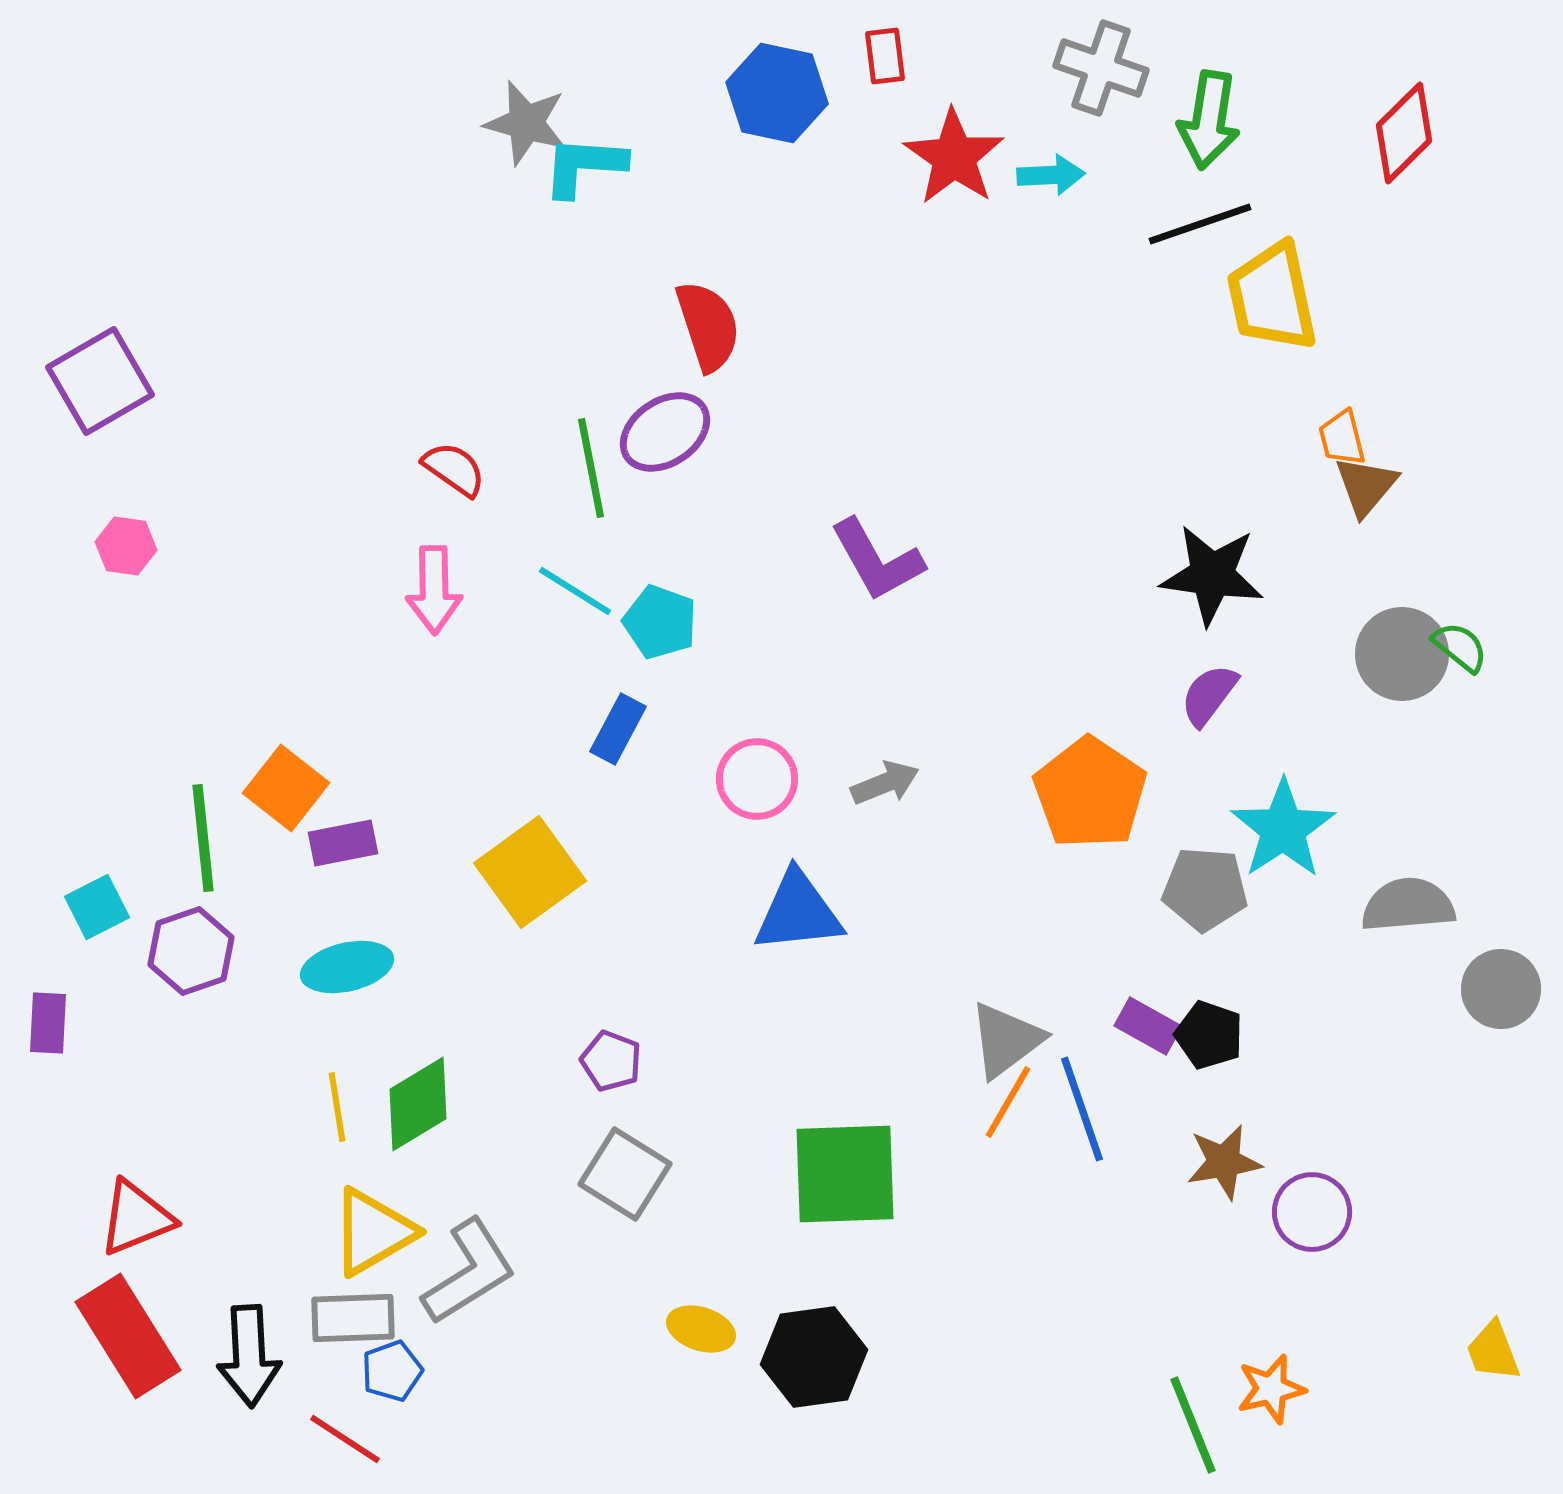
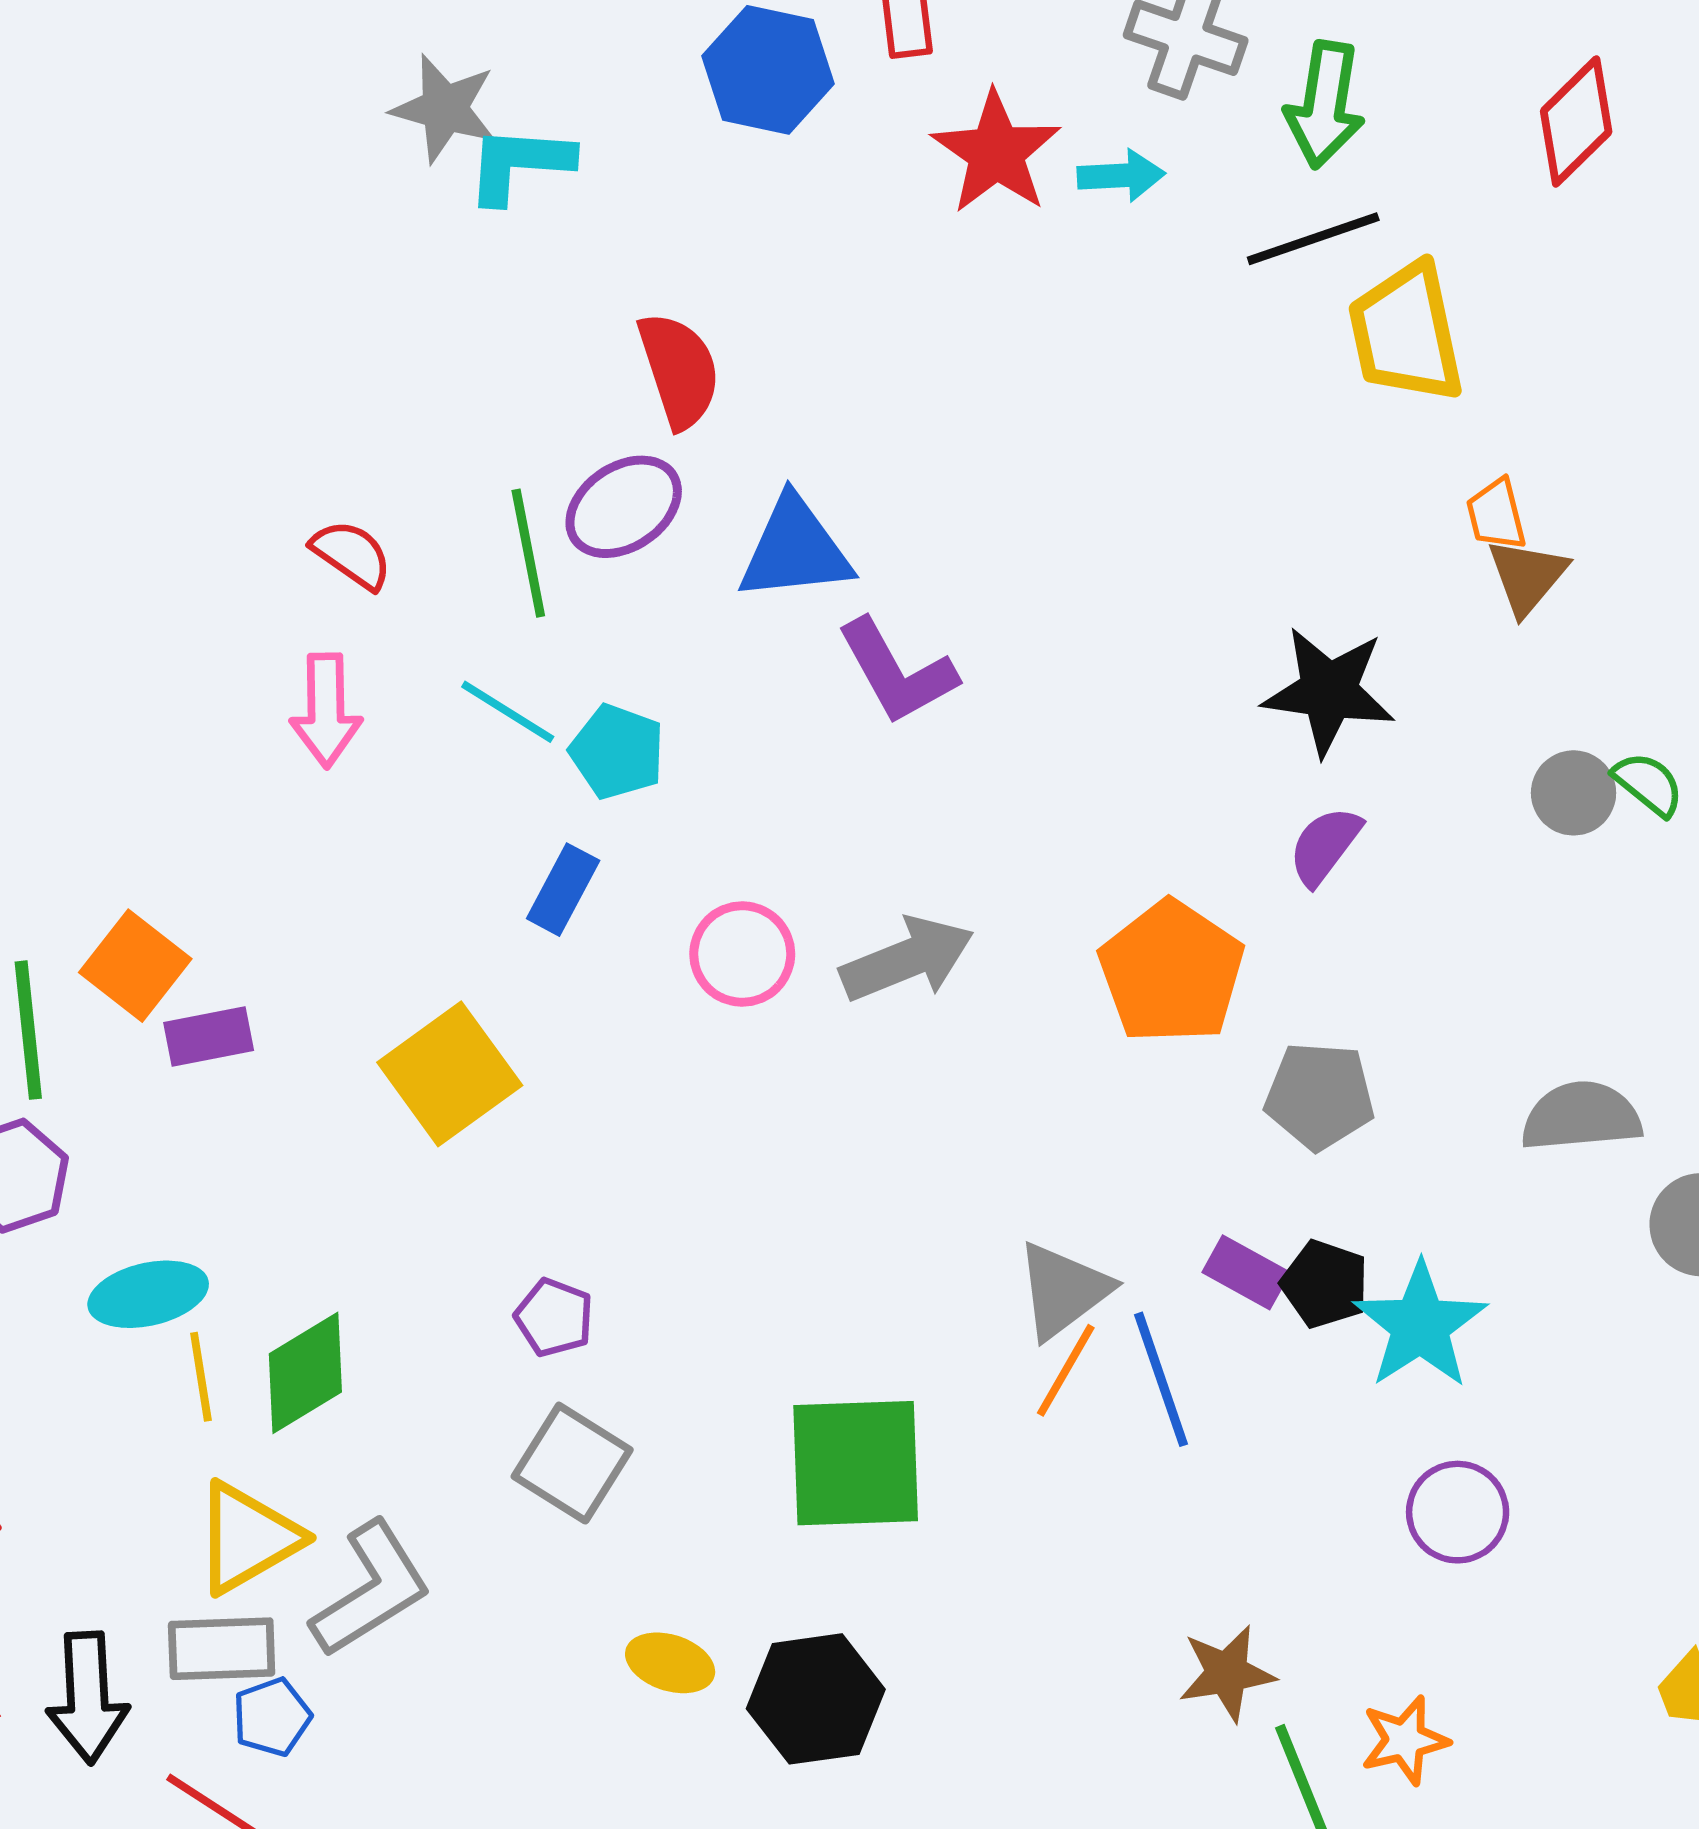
gray circle: (1402, 654) -> (1574, 793), size x0.7
gray arrow: (885, 783) -> (907, 959), size x1.5
cyan star: (1283, 829) -> (1420, 1325), moved
blue triangle: (798, 912) -> (795, 549), moved
cyan ellipse: (347, 967) -> (148, 1294), moved
brown star: (1224, 1162) -> (1227, 1673), moved

